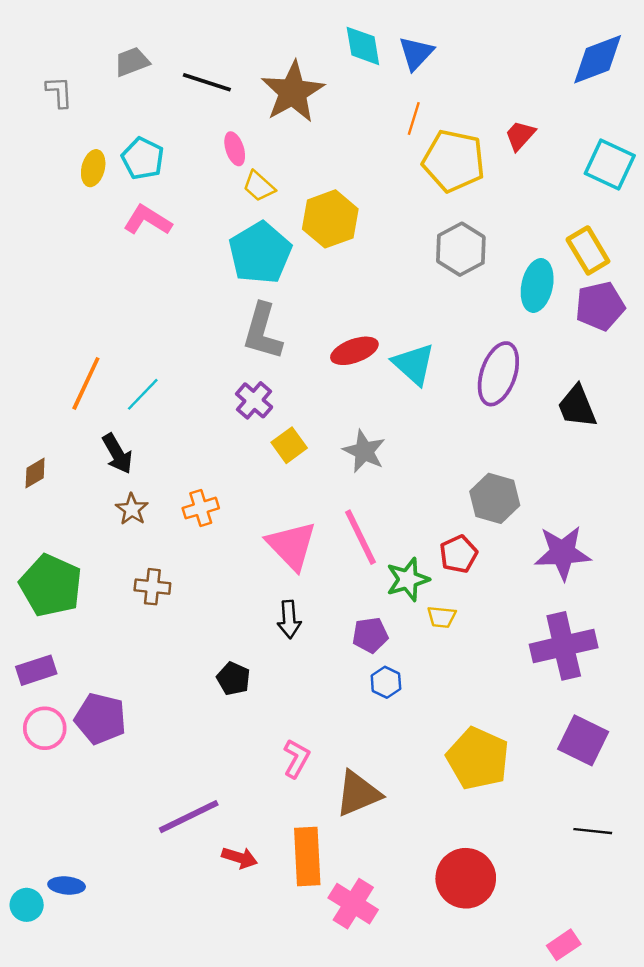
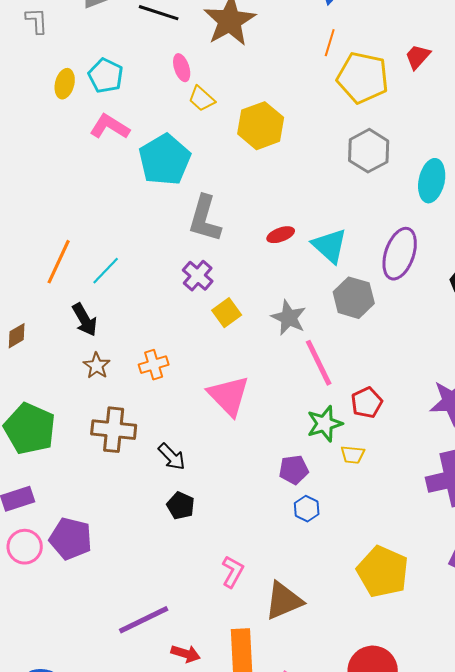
cyan pentagon: (260, 253) -> (165, 160), moved
red ellipse: (354, 351) -> (281, 235), size x0.7
gray hexagon: (495, 498) -> (354, 298), moved
pink line: (360, 537) -> (319, 363), moved
brown cross: (152, 587) -> (114, 430), size x1.5
black arrow: (289, 619) -> (172, 457), moved, turned -40

